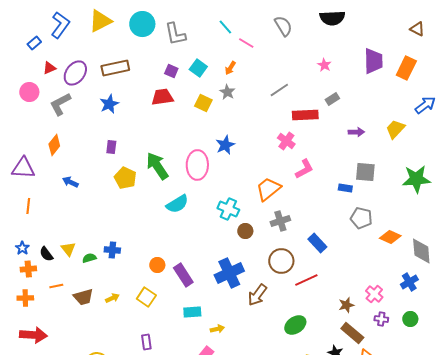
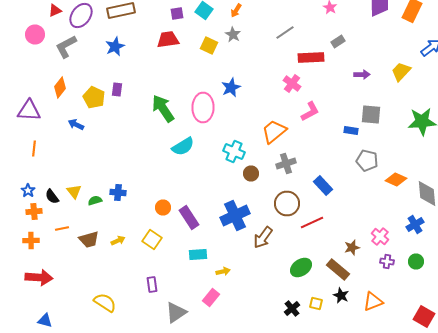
purple square: (171, 71) -> (177, 14), turned -32
yellow pentagon: (125, 178) -> (94, 98), moved
brown rectangle: (352, 333) -> (338, 270), moved

